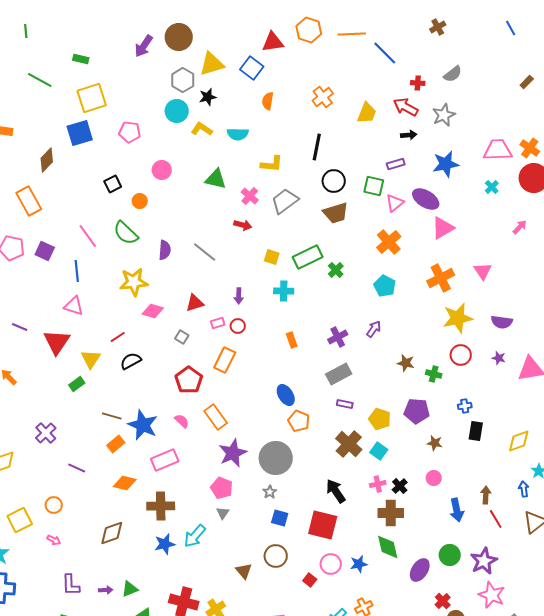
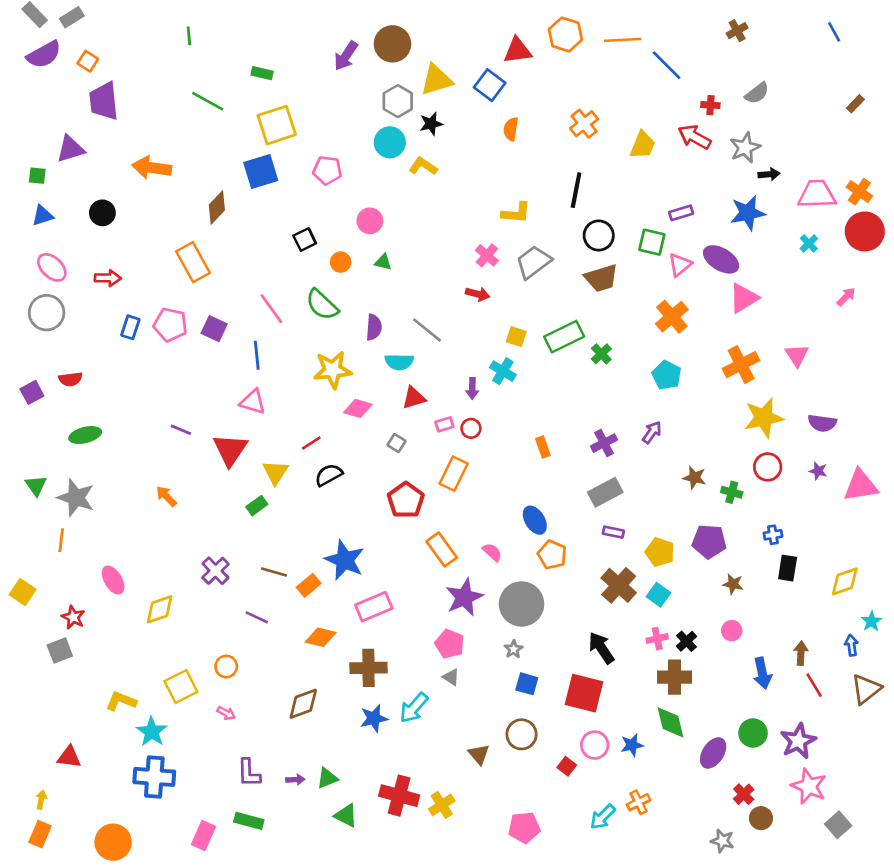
cyan semicircle: (238, 134) -> (399, 362), moved
black arrow: (409, 135) -> (769, 174), moved
green triangle: (216, 179) -> (383, 262), moved, size x0.6
cyan cross: (284, 291) -> (503, 371), moved, turned 30
brown line: (112, 416) -> (274, 572), moved
pink semicircle: (182, 421) -> (492, 552), moved
gray triangle: (223, 513) -> (451, 677), turned -32

